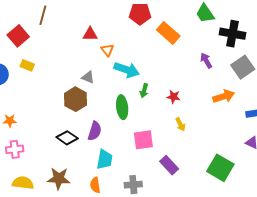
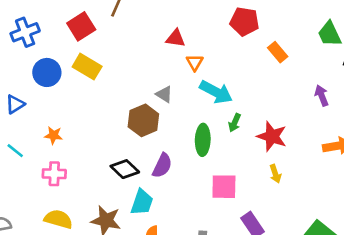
orange rectangle: (168, 33) -> (278, 52), size x0.7
yellow rectangle: (27, 65) -> (87, 67), size x1.5
red star: (174, 97) -> (272, 136), size x1.6
cyan trapezoid: (105, 159) -> (142, 202), moved

